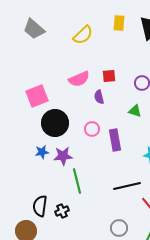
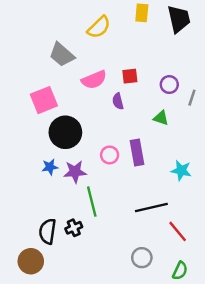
gray trapezoid: (34, 29) -> (62, 55), moved
pink circle: (92, 129) -> (110, 155), moved
black cross: (62, 211) -> (74, 228), moved

